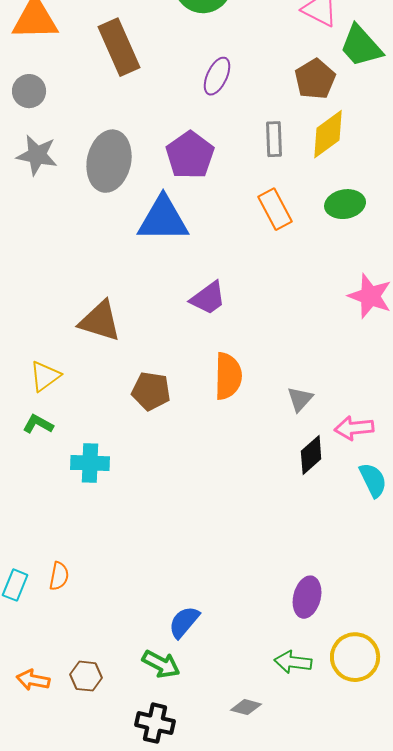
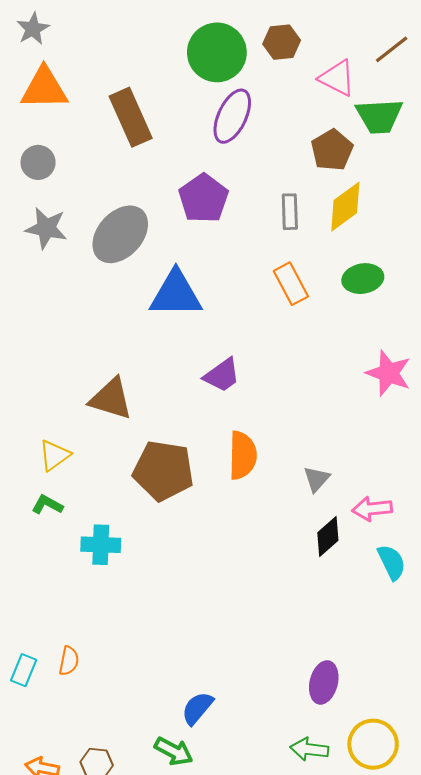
green trapezoid: (361, 46) -> (379, 116), turned -51
purple ellipse: (217, 76) -> (232, 116), moved, size x1.4
purple pentagon: (190, 155) -> (204, 198), moved
gray ellipse: (109, 161) -> (120, 234), turned 30
brown pentagon: (151, 391) -> (163, 471), size x1.5

